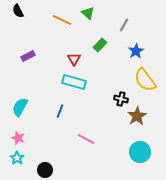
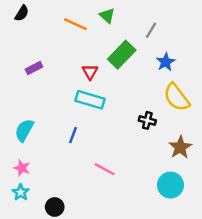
black semicircle: (18, 11) -> (22, 13), turned -120
green rectangle: (100, 45) -> (122, 55), size x1.6
brown star: (137, 116) -> (180, 147), moved

